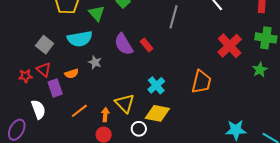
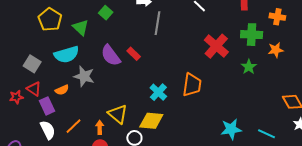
gray star: (95, 62) -> (84, 76), size x1.5
cyan cross: (156, 85) -> (158, 92), moved
white semicircle: (38, 109) -> (48, 130), moved

